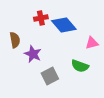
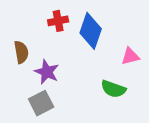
blue diamond: (64, 25) -> (91, 31), turned 60
gray square: (50, 76) -> (41, 103), moved

